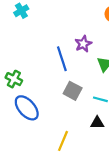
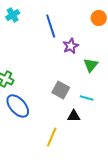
blue line: (62, 59) -> (51, 26), moved
black triangle: (97, 123) -> (74, 116), moved

